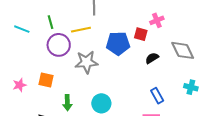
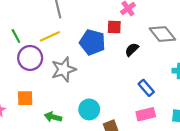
blue pentagon: (118, 43) -> (92, 42), turned 30
green arrow: (67, 103) -> (53, 117), turned 119

